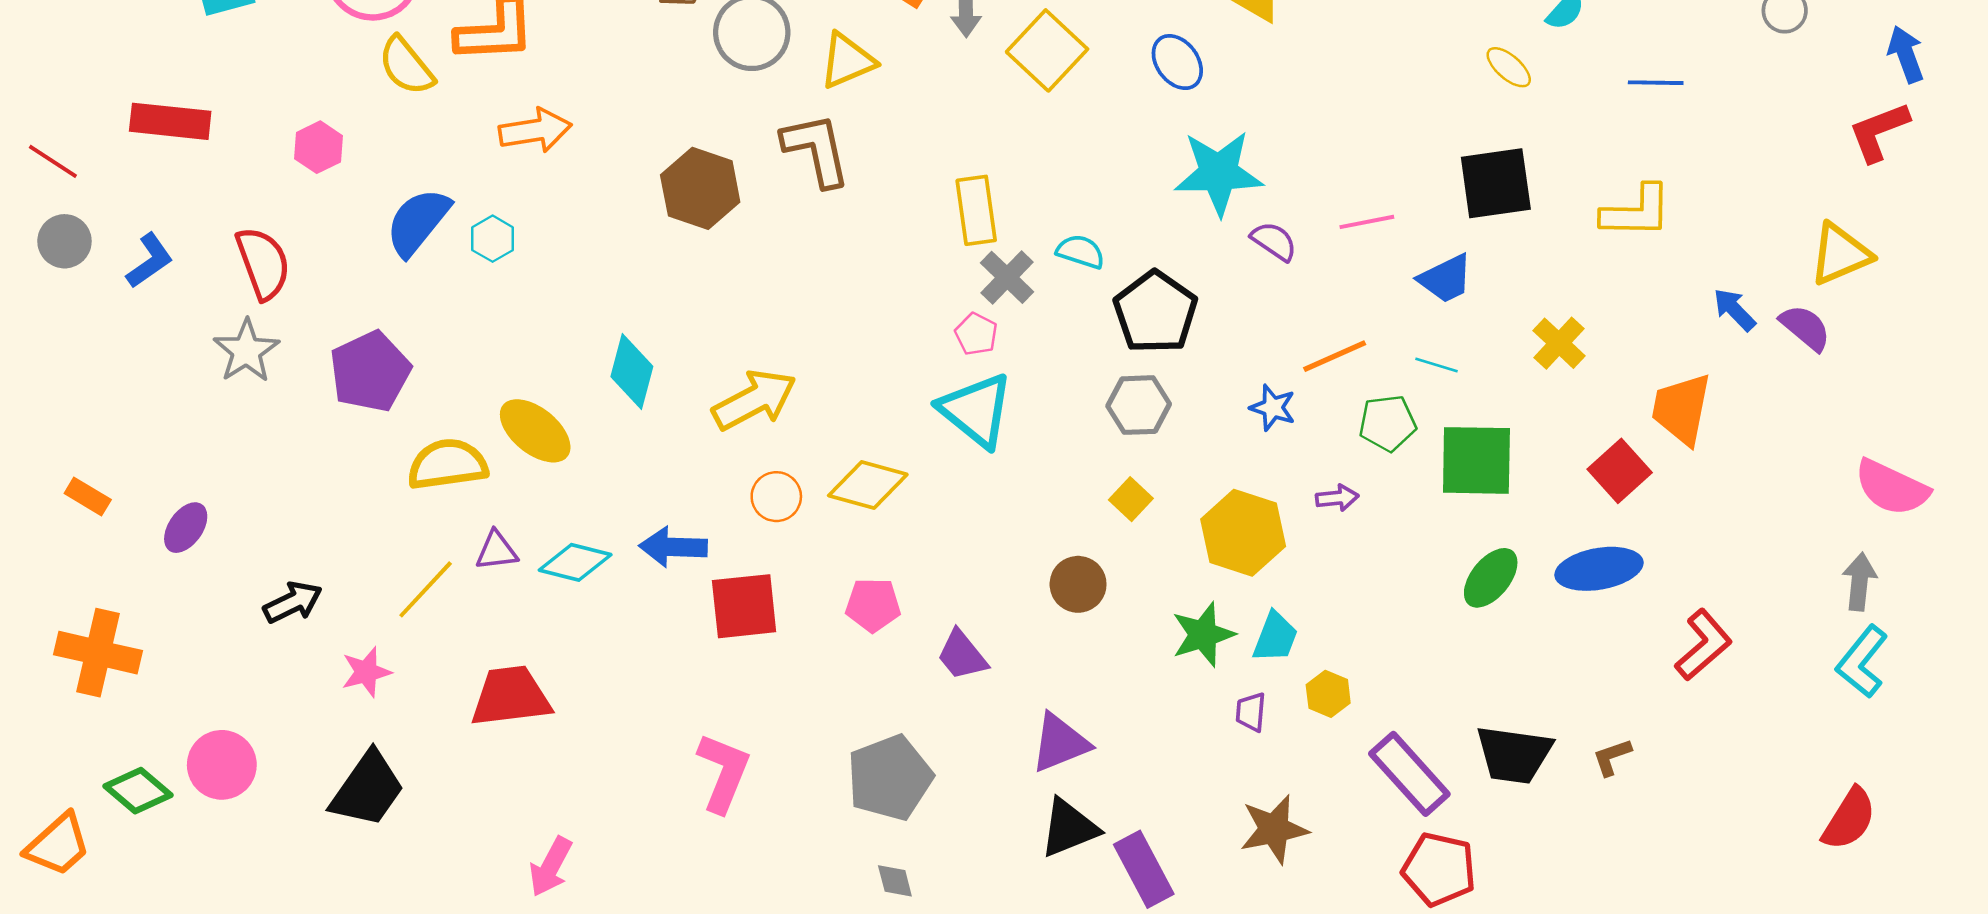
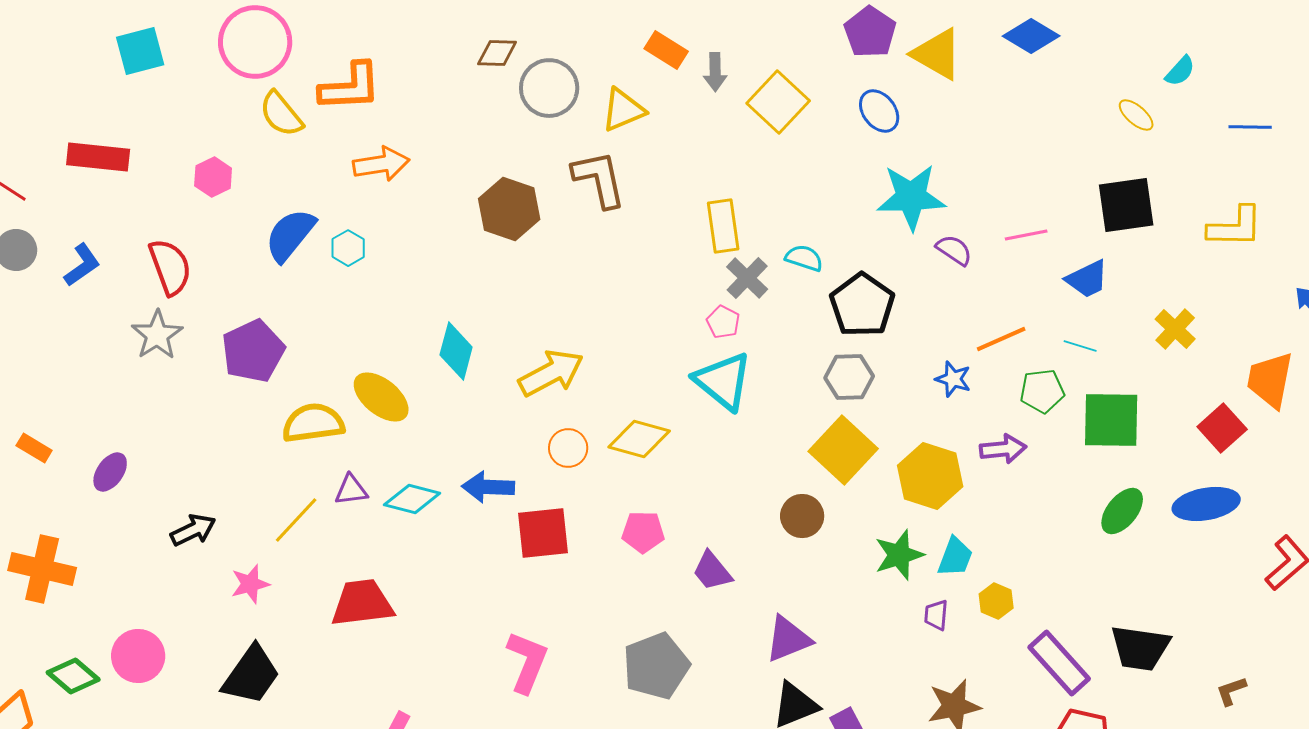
purple arrow: (1337, 498) -> (1003, 449), size x1.4
yellow square: (1131, 499) -> (843, 450), size x2.0
brown L-shape: (1612, 757) -> (1231, 691), moved

